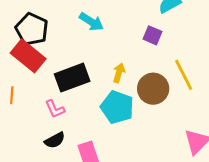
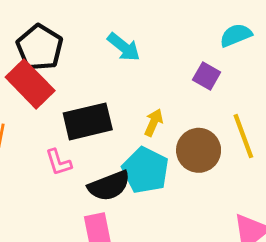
black semicircle: (55, 140) -> (109, 186), moved, size x1.4

